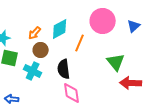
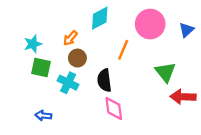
cyan diamond: (60, 29) -> (100, 18), moved

